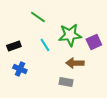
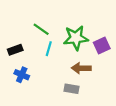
green line: (38, 17) -> (41, 29), moved
cyan line: (45, 45) -> (49, 49), turned 48

